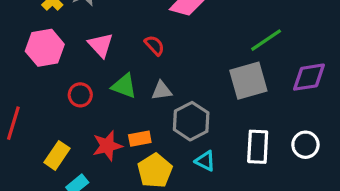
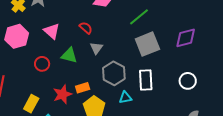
green line: (266, 40) -> (139, 17), moved
gray triangle: (162, 91) -> (96, 48), moved, turned -40
white rectangle: (258, 147) -> (146, 80), moved
cyan triangle: (205, 161) -> (125, 98), turned -32

